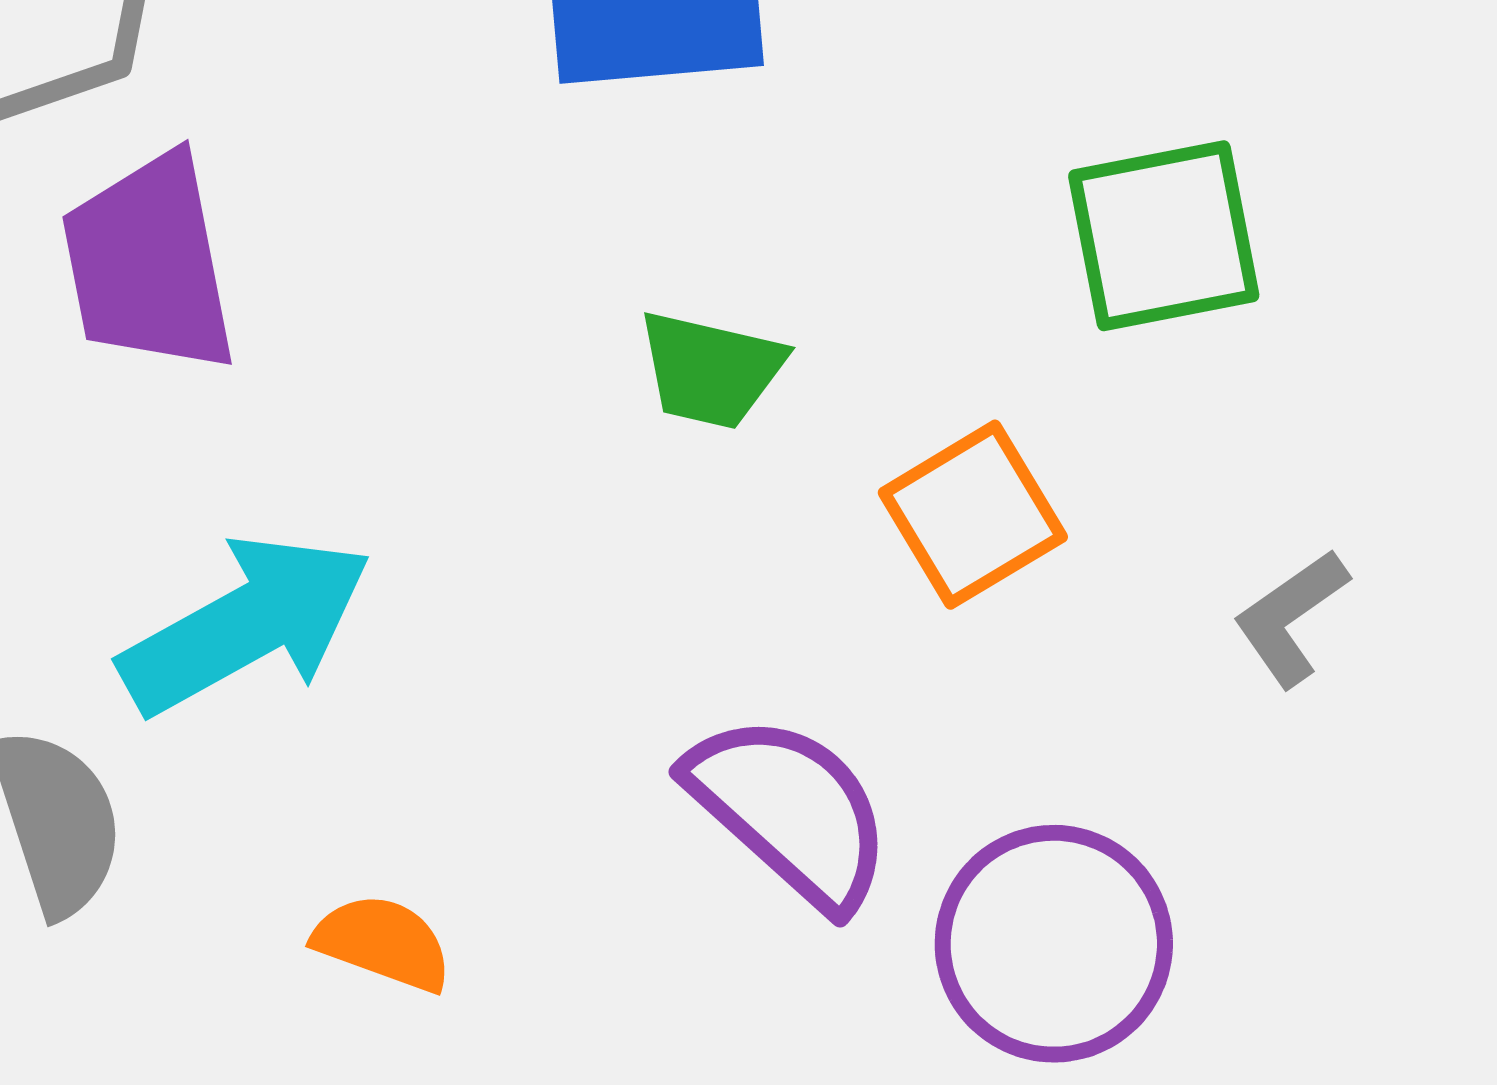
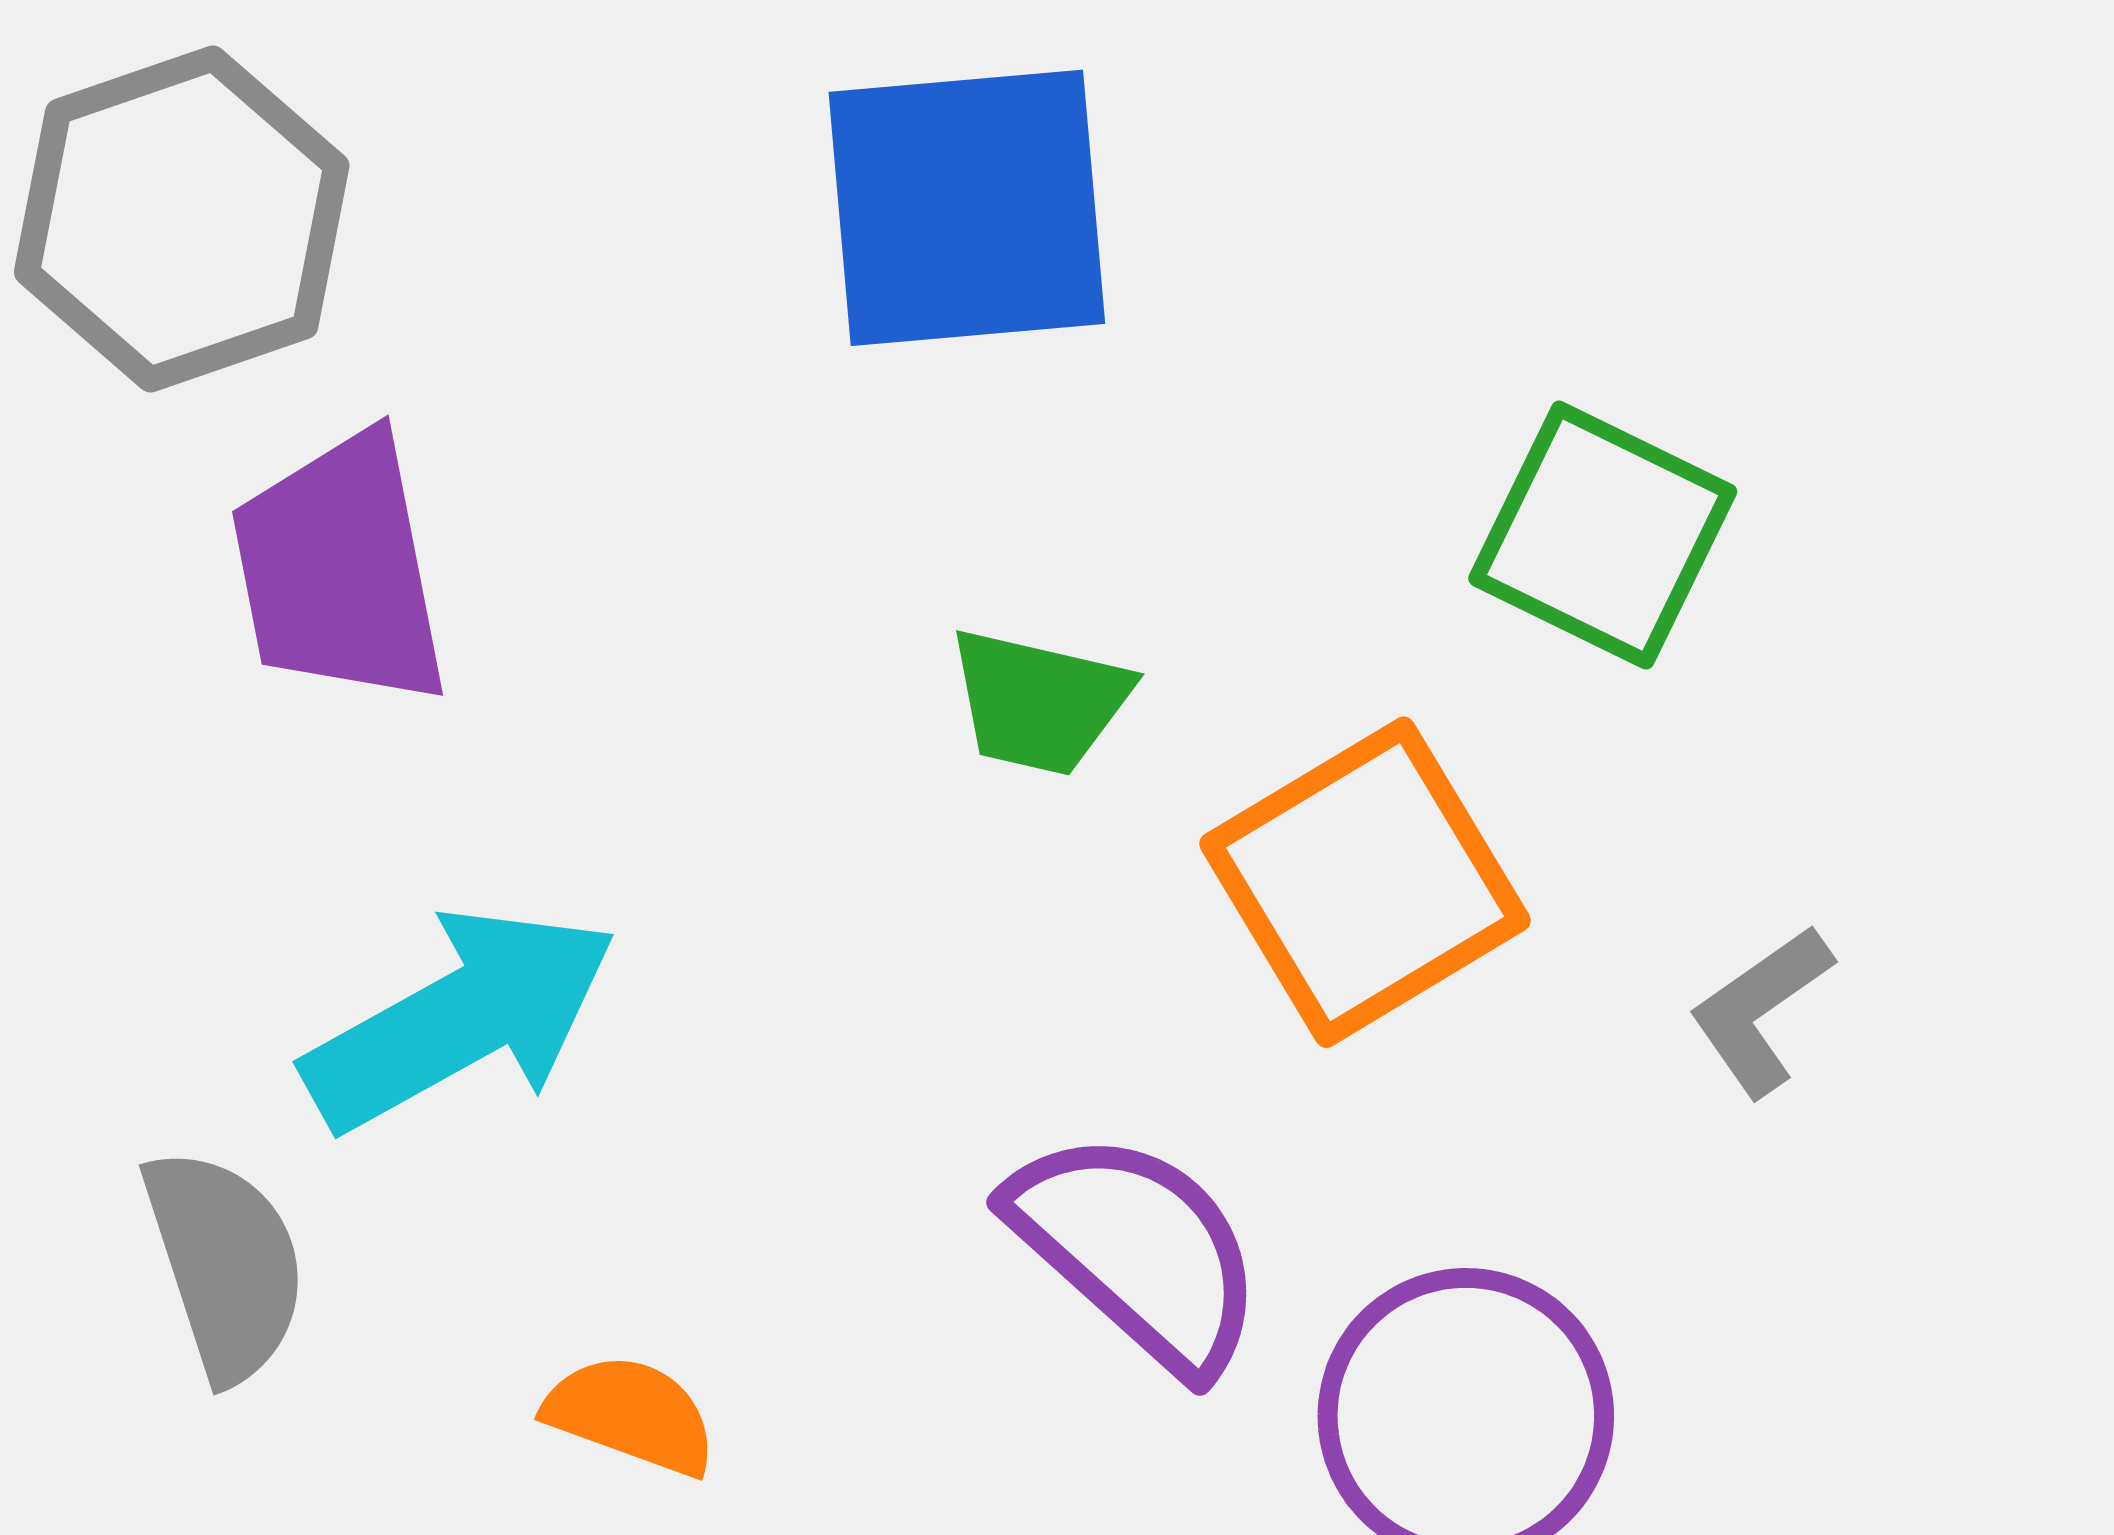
green square: (1164, 236) -> (1603, 535), turned 37
orange square: (973, 515) -> (1365, 882), size x1.4

